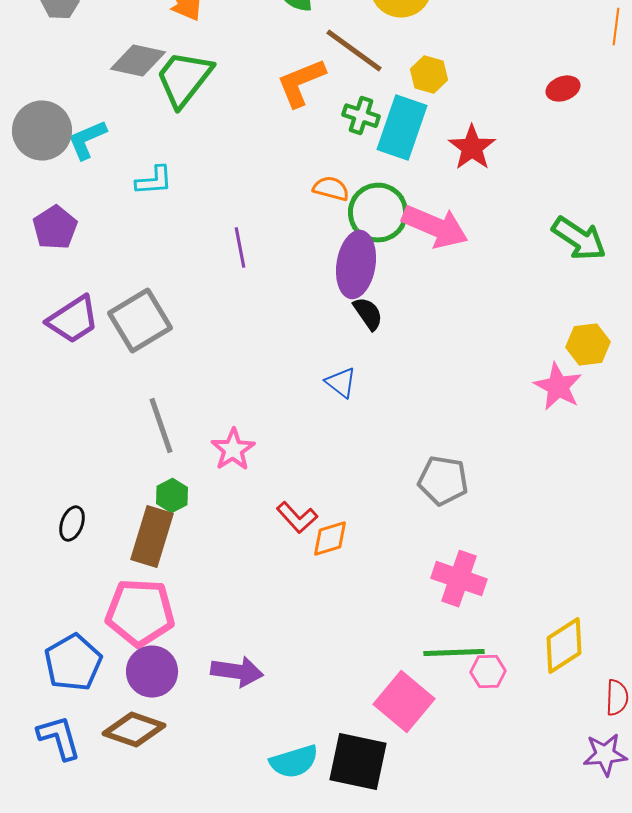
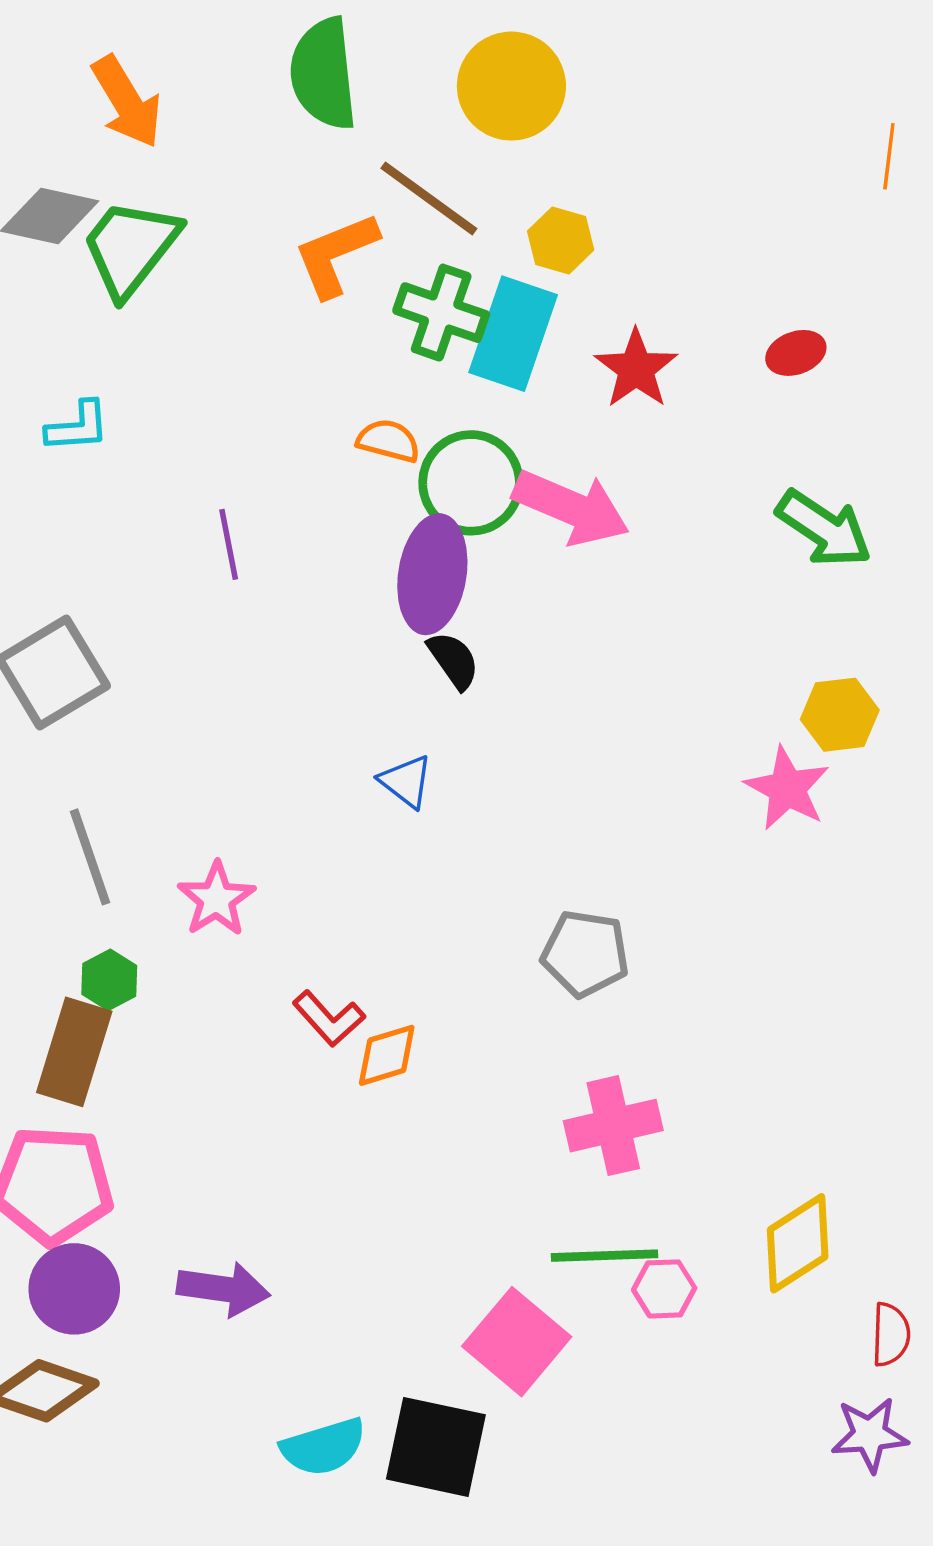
red ellipse: (563, 89) -> (796, 353), moved
green cross: (361, 116) -> (441, 313), size x1.4
pink cross: (459, 579) -> (613, 1126), turned -32

